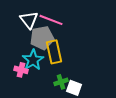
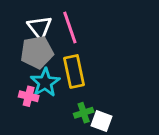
pink line: (51, 20) -> (70, 27), turned 50
gray pentagon: (42, 38) -> (37, 52), moved

